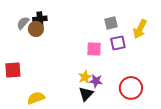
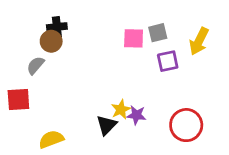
gray semicircle: (23, 23) -> (36, 65), moved
pink square: (94, 49) -> (134, 38), moved
black triangle: (86, 94) -> (107, 125), moved

